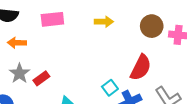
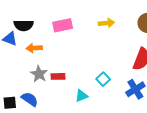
red rectangle: (41, 78) -> (58, 76), turned 40
cyan square: (110, 88) -> (103, 79), moved

